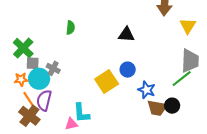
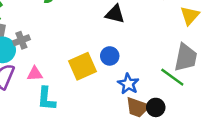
gray cross: (53, 68) -> (21, 40), turned 32
green line: (182, 79) -> (172, 77), turned 65
pink triangle: (71, 124) -> (35, 74), moved

